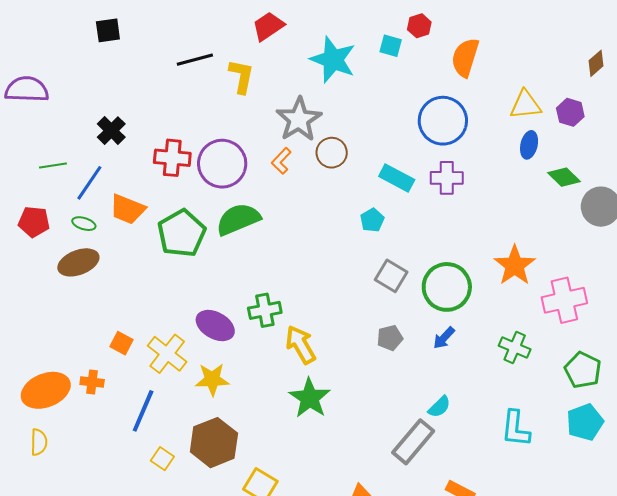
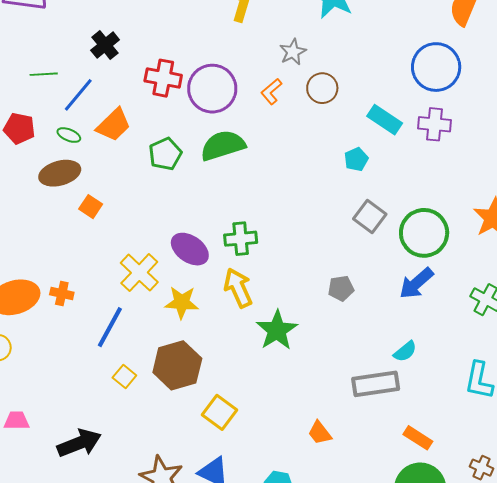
gray star: (299, 119) -> (293, 52), size x0.6
orange trapezoid: (127, 209) -> (114, 125), turned -72
green pentagon: (182, 233) -> (165, 154), size x0.7
gray pentagon: (390, 338) -> (341, 288), moved
blue arrow: (444, 338) -> (416, 283), size x1.5
orange square: (122, 343) -> (91, 207), moved
yellow arrow: (301, 345) -> (238, 288), moved
gray rectangle: (413, 442) -> (376, 384), turned 36

